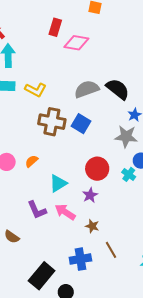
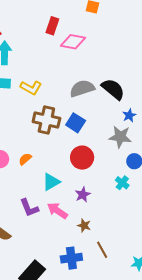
red circle: (97, 169) -> (82, 158), moved
cyan cross: (129, 174) -> (122, 183), moved

